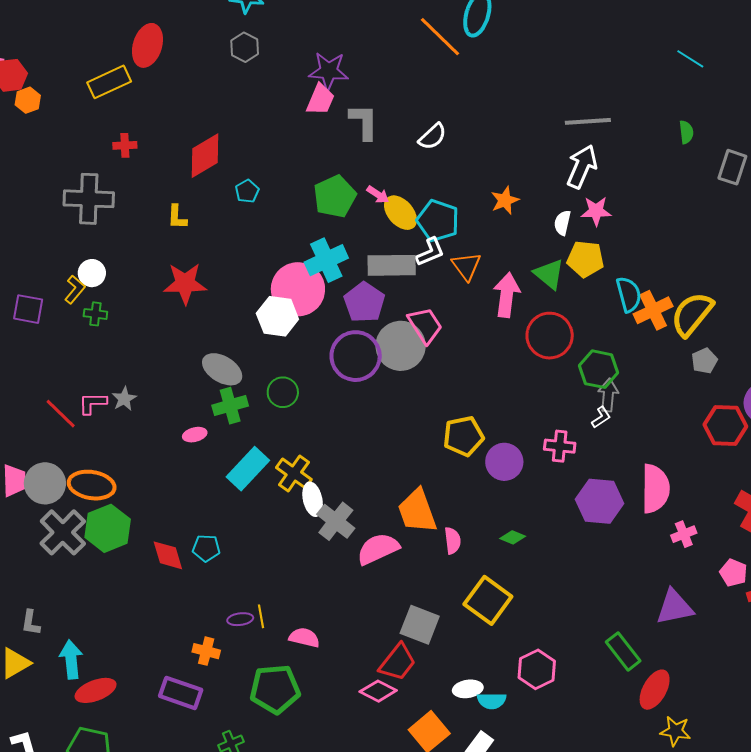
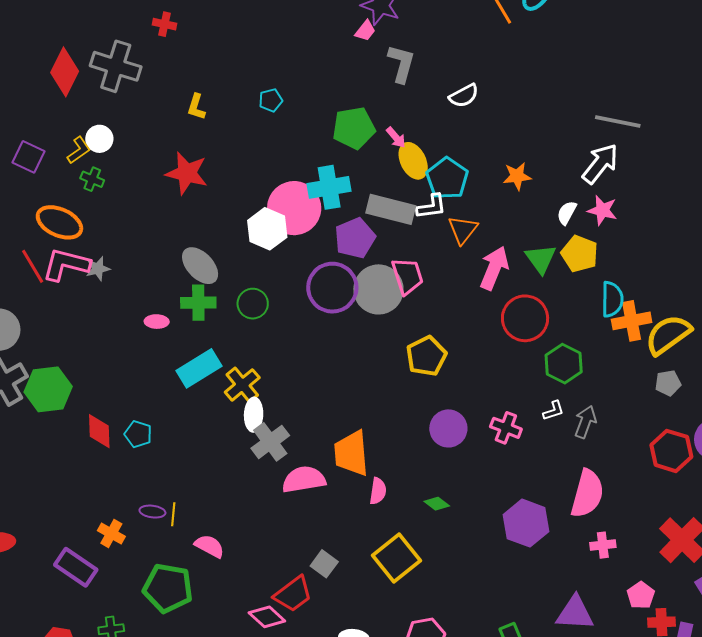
pink trapezoid: (320, 99) -> (365, 31), size x0.7
red diamond: (205, 156) -> (65, 72), moved, turned -48
gray arrow: (608, 395) -> (585, 422), moved
pink L-shape: (93, 403) -> (66, 265), size x1.6
yellow pentagon: (463, 436) -> (426, 356), moved, turned -30
orange ellipse: (92, 485) -> (59, 222), moved
purple hexagon: (600, 501) -> (526, 523), moved
gray square: (420, 625) -> (324, 564), size x0.7

